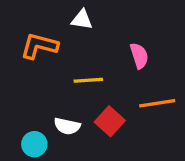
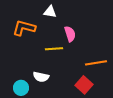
pink semicircle: (139, 56) -> (70, 34), moved
red square: (110, 121) -> (84, 85), moved

